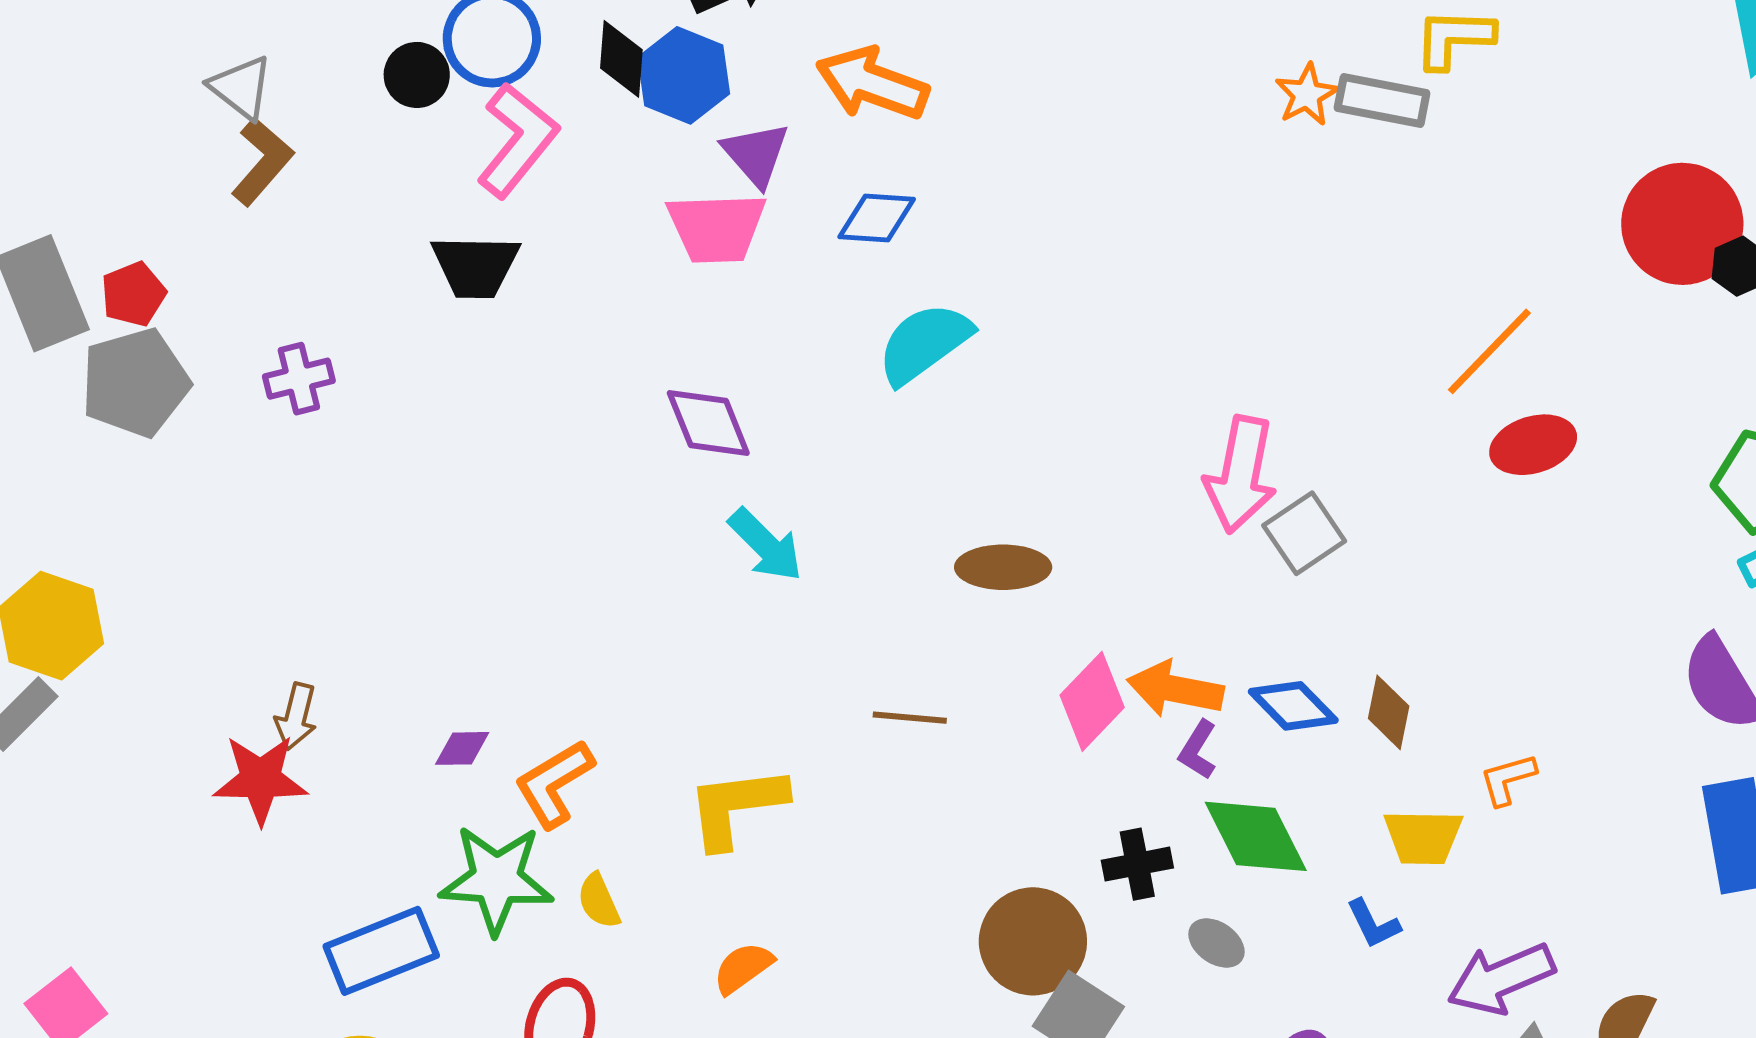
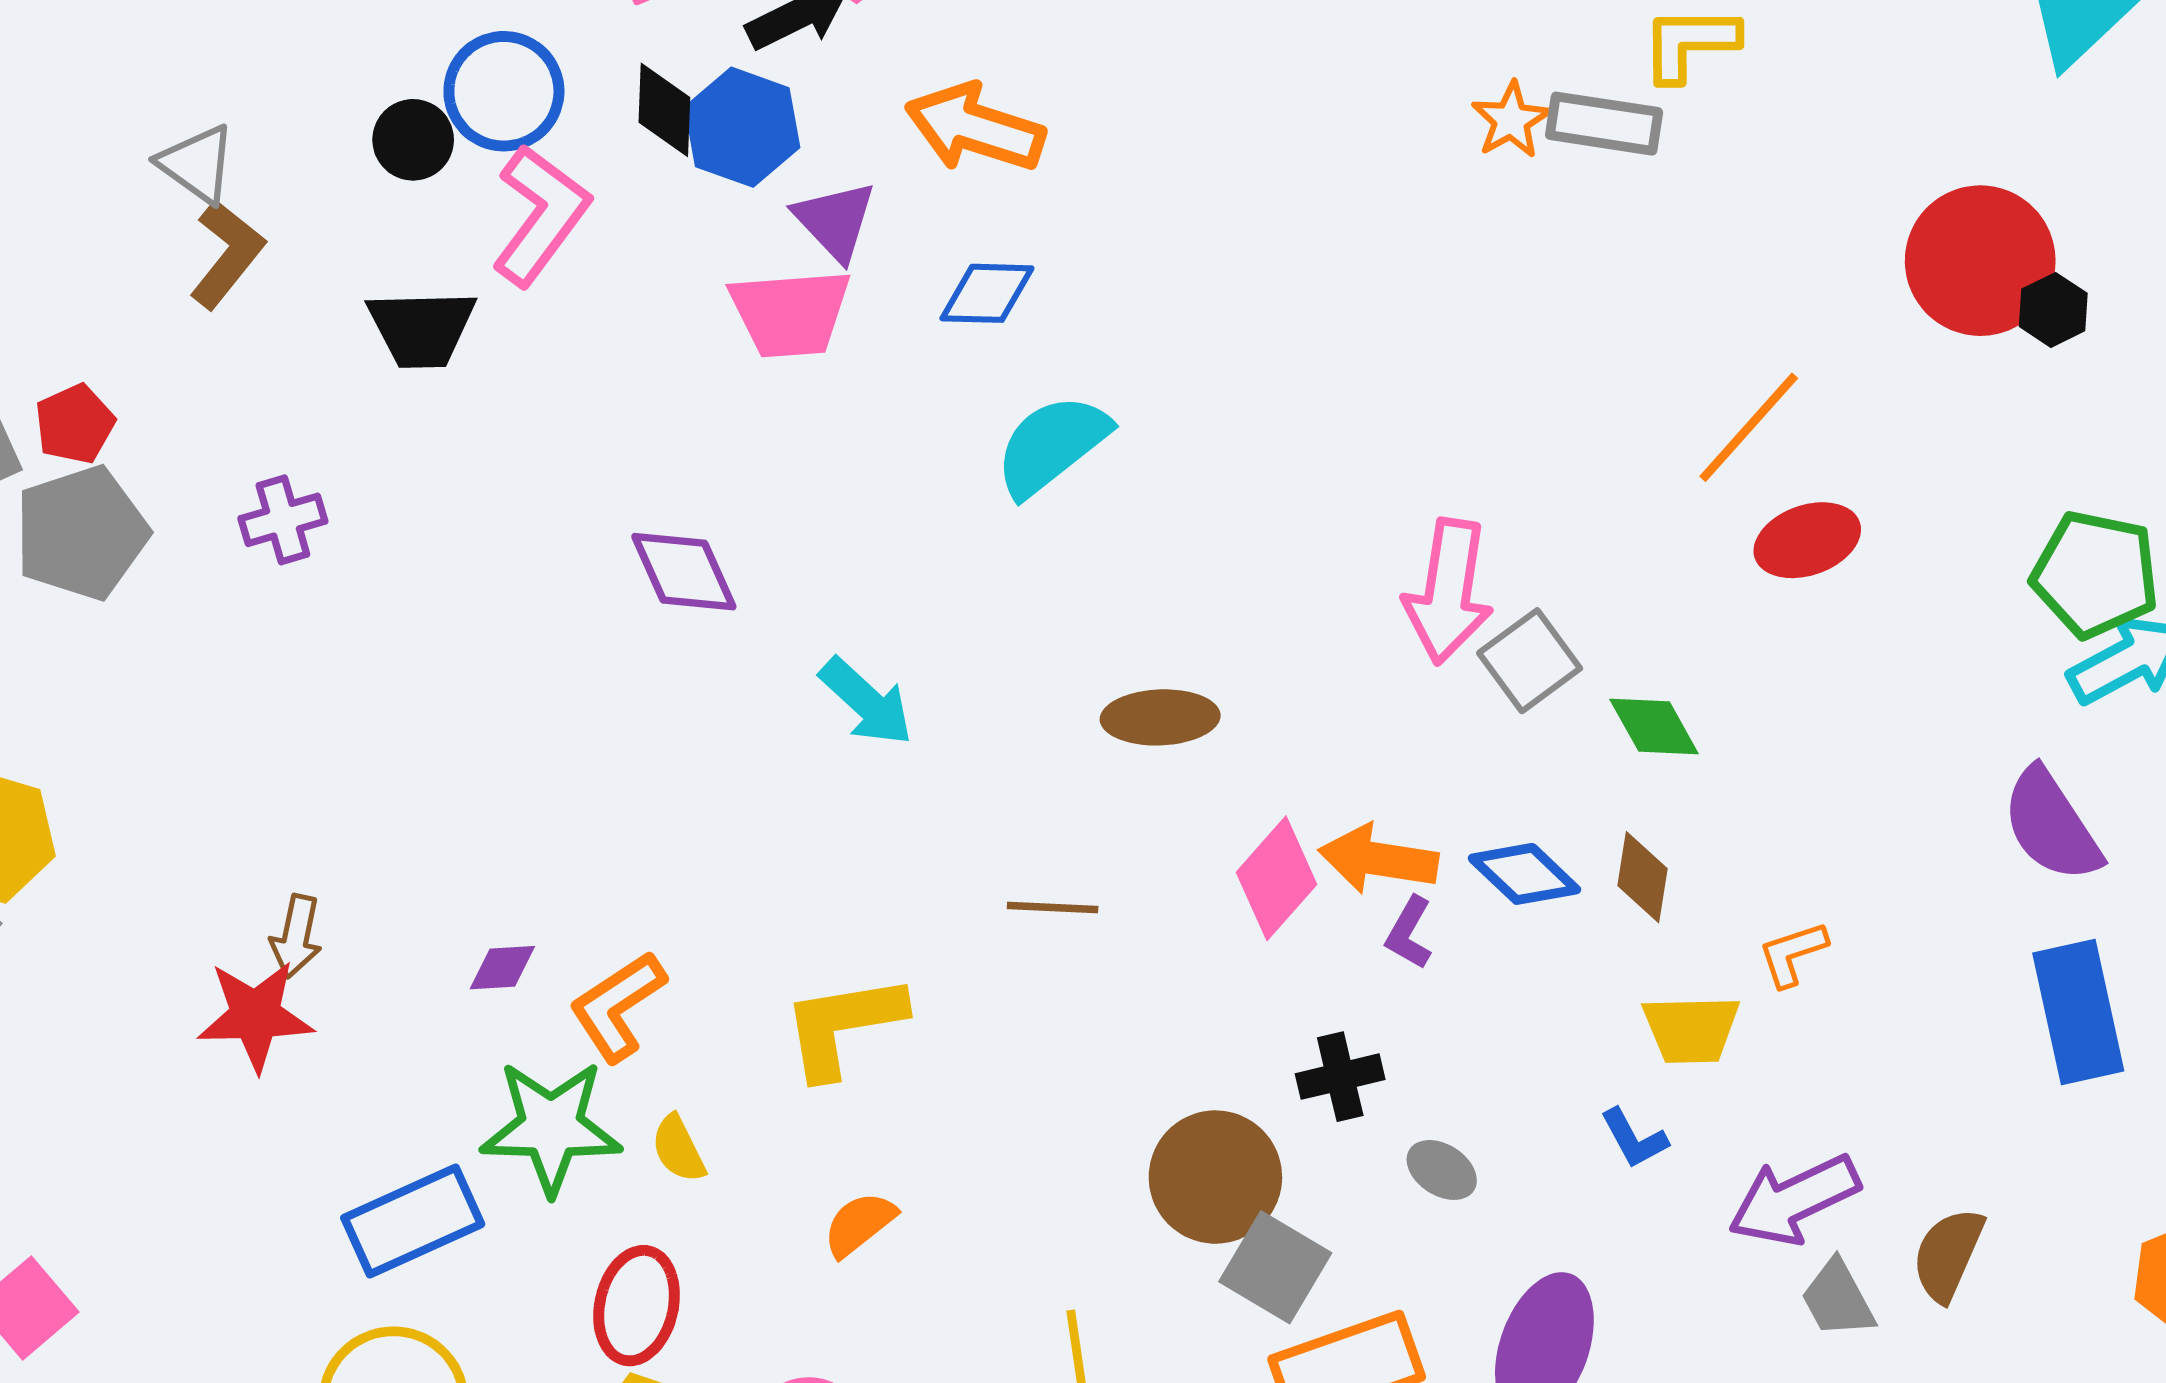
black trapezoid: (475, 266) -> (422, 328), moved
purple diamond: (708, 423) -> (684, 572), moved
green diamond: (1256, 836) -> (1654, 727), moved, size x0.7

